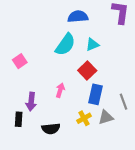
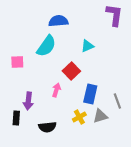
blue semicircle: (78, 17) -> (58, 21), moved
cyan semicircle: (65, 45) -> (46, 46), moved
pink square: (20, 61) -> (17, 62), turned 32
red square: (87, 70) -> (71, 71), moved

